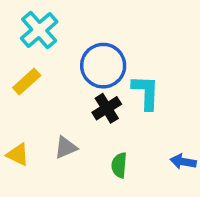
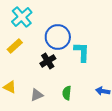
black cross: (107, 108) -> (48, 61), moved
gray triangle: (66, 147) -> (37, 95), moved

